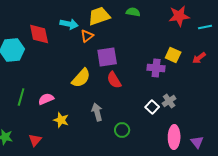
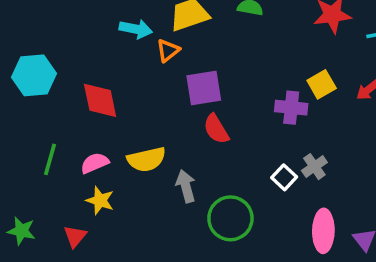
red diamond: (39, 34) -> (100, 100), moved
yellow square: (173, 55) -> (322, 84), turned 35
yellow semicircle: (81, 78) -> (146, 159), moved, turned 35
yellow star: (61, 120) -> (100, 200), moved
green circle: (122, 130) -> (230, 218), size x1.6

